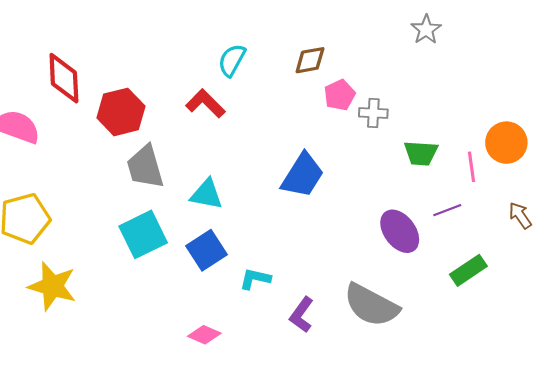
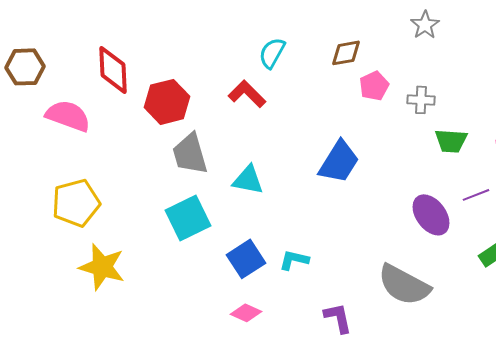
gray star: (426, 30) -> (425, 25), moved
gray cross: (373, 113) -> (421, 100), moved
blue square: (206, 250) -> (246, 259), moved
purple L-shape: (302, 315) -> (338, 318), moved, turned 132

